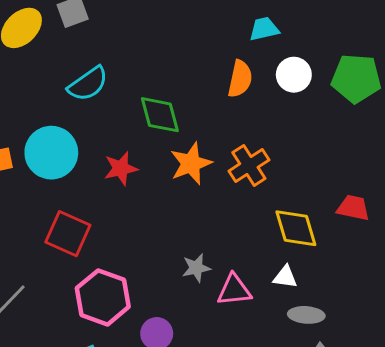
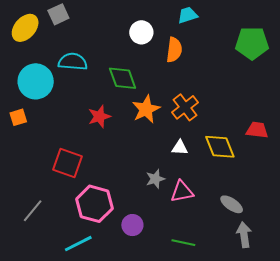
white circle: (294, 75) -> (141, 32), moved
cyan semicircle: (88, 84) -> (73, 62), turned -136
cyan circle: (51, 153) -> (36, 81), moved
white triangle: (285, 277) -> (180, 148), moved
gray ellipse: (306, 315) -> (232, 204), turned 35

